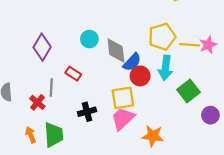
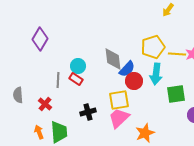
cyan circle: (89, 39) -> (78, 66), moved
purple diamond: (42, 47) -> (40, 39), moved
gray line: (51, 87) -> (58, 80), moved
green square: (189, 91) -> (176, 94), turned 30
orange star: (153, 136) -> (145, 133), turned -30

